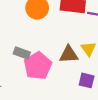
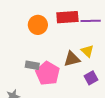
purple square: (87, 80) -> (91, 78), turned -32

